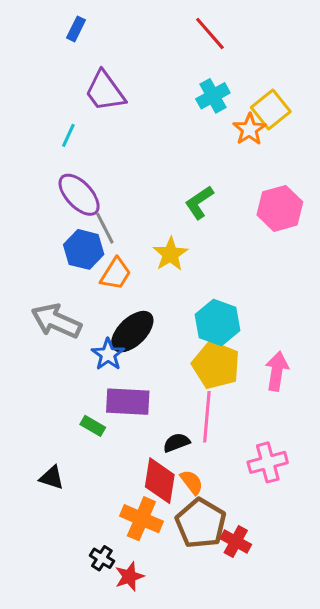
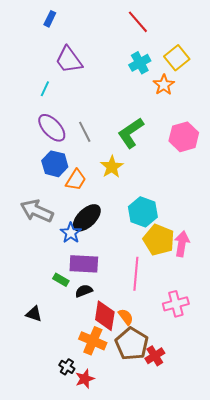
yellow square: (271, 110) -> (177, 58), moved
green L-shape: (199, 202) -> (131, 133), size x1.4
gray line: (105, 228) -> (85, 132), moved
yellow pentagon: (216, 365) -> (159, 240), moved
black semicircle: (176, 443) -> (84, 291), moved
red cross: (236, 542) -> (155, 356), turned 30

